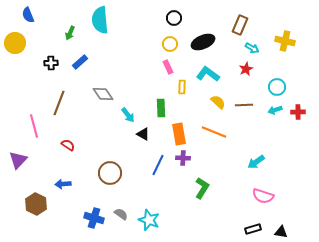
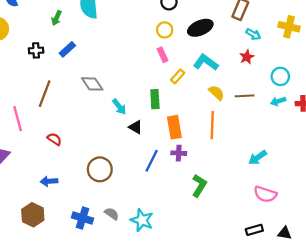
yellow rectangle: (182, 87) -> (178, 76), turned 40
orange line: (214, 132) -> (212, 125), turned 70
brown hexagon: (36, 204) -> (33, 215), moved

